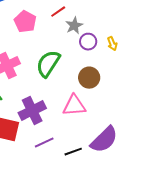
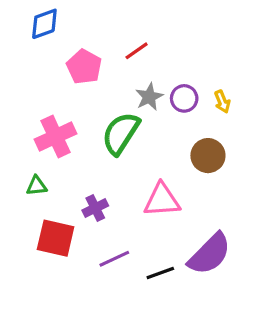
gray star: (74, 26) -> (149, 97), moved
brown circle: (89, 78) -> (208, 156), moved
purple cross: (32, 111) -> (95, 208), size x0.6

